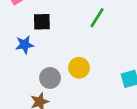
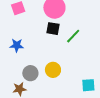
black square: (42, 22) -> (53, 29), moved

